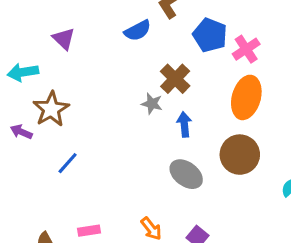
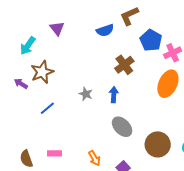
cyan arrow: (23, 72) -> (28, 46), turned -54
gray star: (152, 104) -> (86, 94), moved
blue arrow: (184, 124) -> (114, 95), moved
brown circle: (240, 155) -> (158, 144), moved

